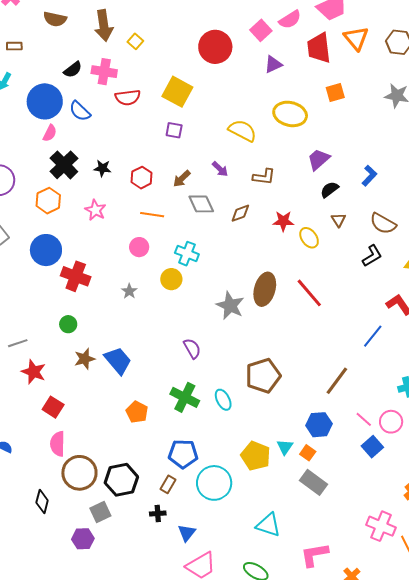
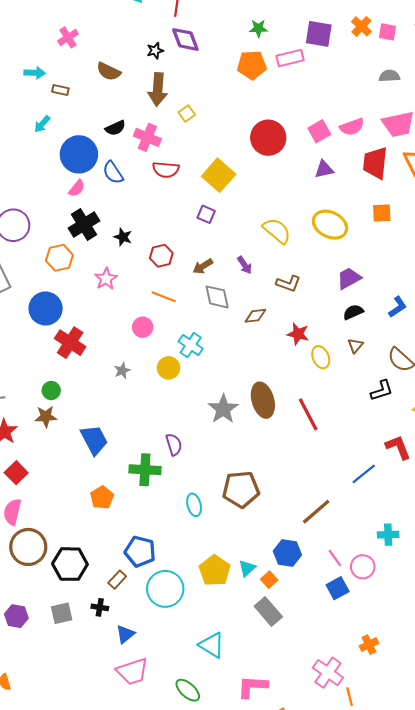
brown ellipse: (265, 289) -> (263, 400), turned -44
brown star: (85, 359) -> (46, 417), moved
green cross: (185, 397) -> (145, 470), moved, turned -36
gray square: (100, 512) -> (62, 613), moved

